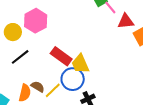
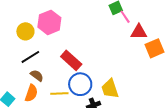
yellow trapezoid: (80, 64) -> (110, 89), moved
brown semicircle: (38, 87) -> (37, 76), moved
yellow line: (53, 90) -> (59, 93), turned 36

